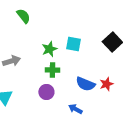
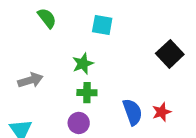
cyan square: (73, 44) -> (102, 25), moved
blue semicircle: (85, 84) -> (133, 112), turned -132

